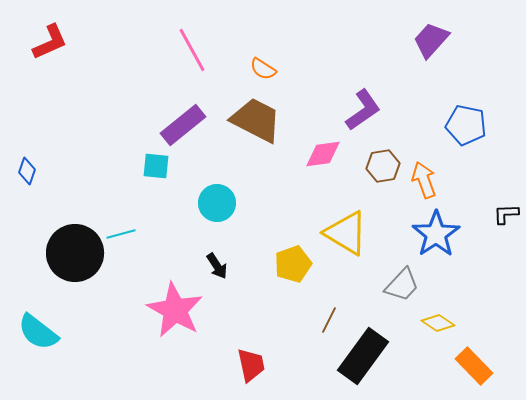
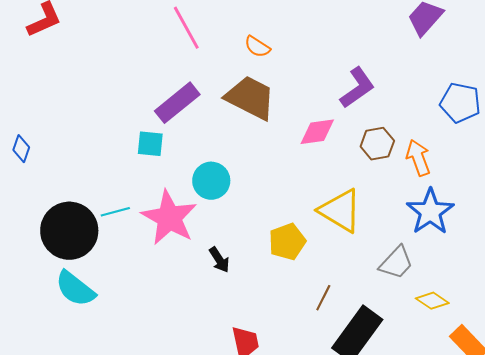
black arrow: (217, 266) -> (219, 260), moved
pink star: (175, 310) -> (169, 218), moved
cyan semicircle: (38, 332) -> (75, 289), moved

